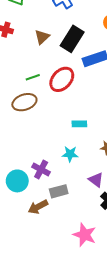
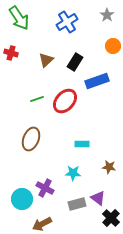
black rectangle: (72, 39) -> (75, 62), size x0.7
brown ellipse: (24, 102) -> (31, 139), moved, turned -50
gray rectangle: (59, 191) -> (77, 204), moved

